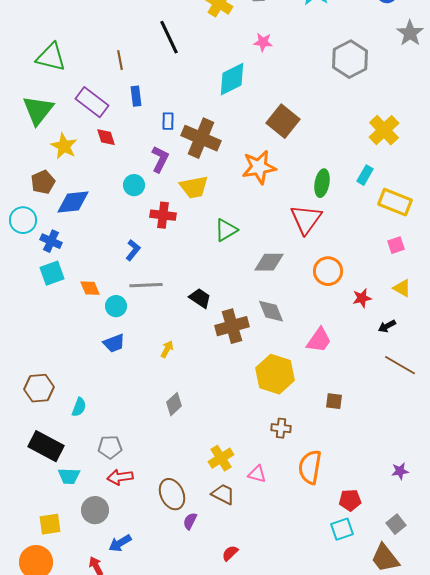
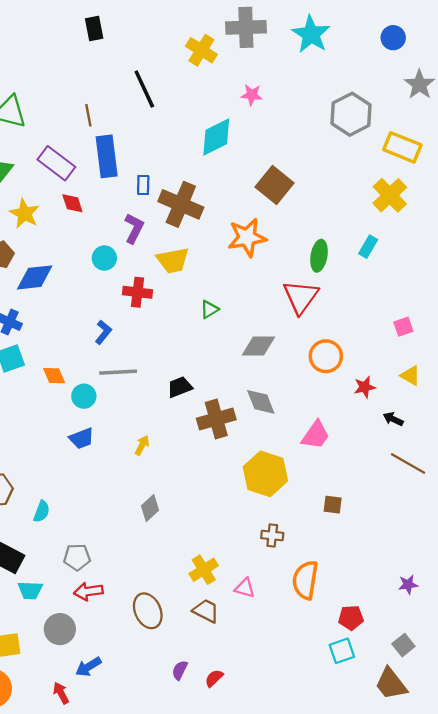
blue rectangle: (136, 96) -> (107, 156), size x1.8
yellow rectangle: (395, 202) -> (402, 147), moved
green triangle: (226, 230) -> (209, 309), size x0.7
black trapezoid: (200, 298) -> (180, 387), turned -55
black arrow: (387, 326) -> (393, 419), turned 54
purple semicircle: (190, 521) -> (180, 670), moved

